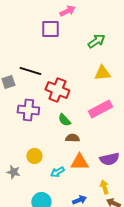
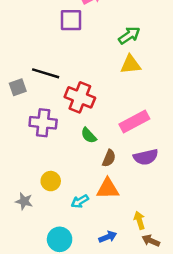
yellow triangle: (102, 73) -> (131, 64), moved
brown semicircle: (72, 138) -> (109, 158), moved, turned 112
purple semicircle: (109, 159) -> (146, 157), moved

